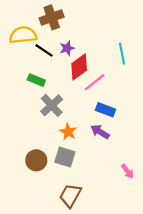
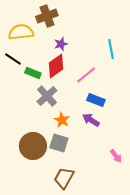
black line: (44, 50) -> (13, 59), moved
red diamond: (79, 67) -> (56, 66), moved
brown circle: (36, 160) -> (33, 146), size x1.4

